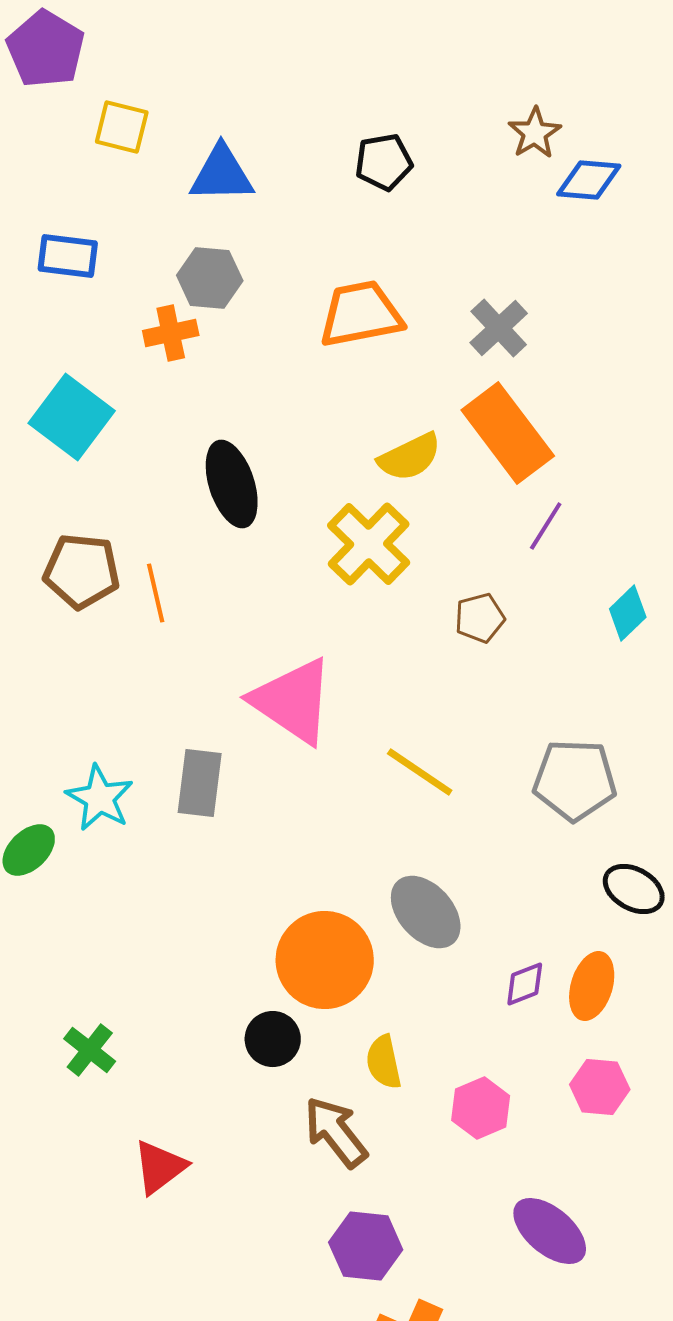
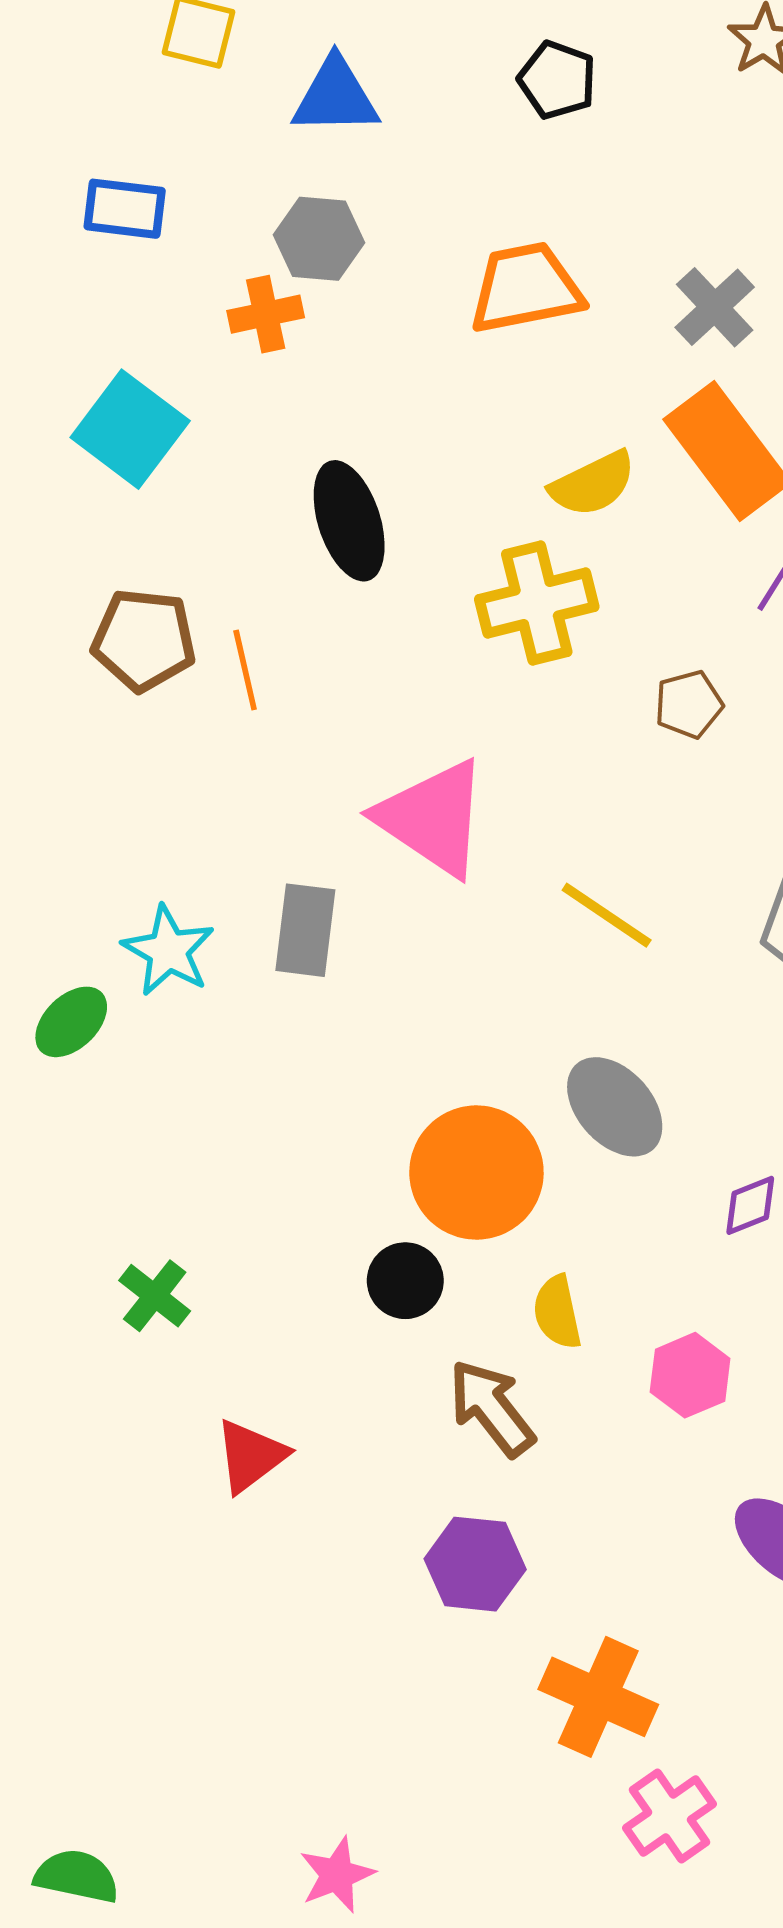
black pentagon: (384, 162) -> (557, 80), turned 30
yellow cross: (369, 544) -> (537, 603), turned 32
purple hexagon: (366, 1246) -> (475, 1564), moved

